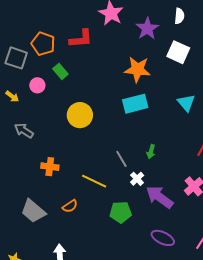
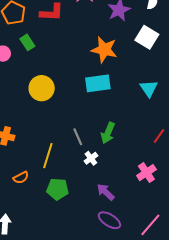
green arrow: (151, 152) -> (108, 133), size x1.5
yellow line: (94, 181) -> (48, 156), turned 75
purple arrow: (160, 197) -> (106, 192), moved, size x0.7
green pentagon: (121, 212) -> (58, 189), moved

